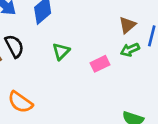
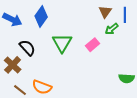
green triangle: (61, 51) -> (62, 43), size x1.5

